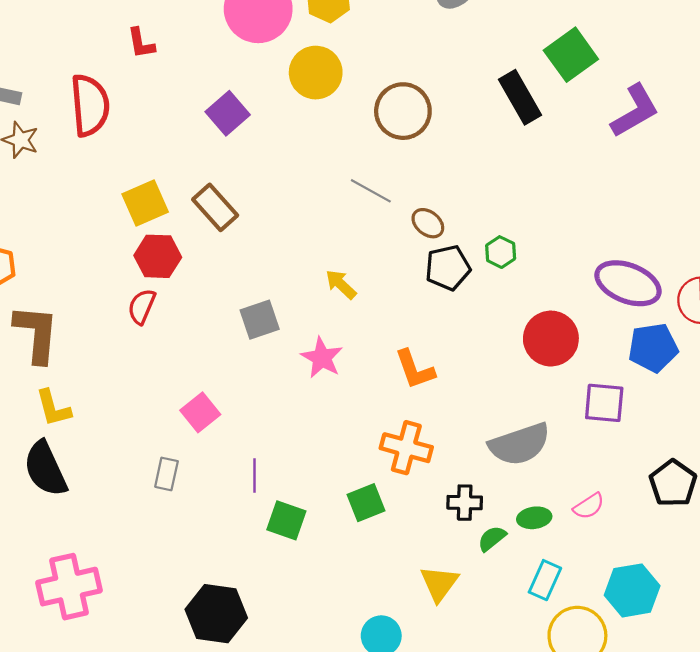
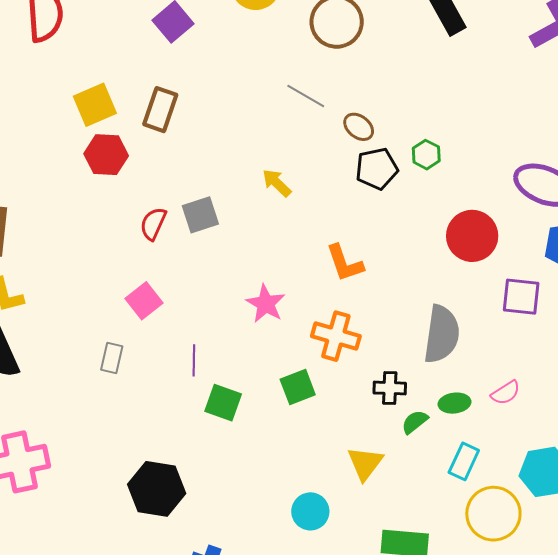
brown rectangle: (215, 207) -> (160, 110), turned 60
red semicircle: (142, 307) -> (153, 224), moved
pink star: (322, 358) -> (266, 304), moved
gray semicircle: (520, 444) -> (442, 334), turned -64

